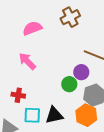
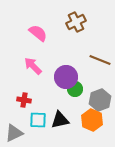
pink semicircle: (32, 28) -> (38, 33), turned 60
purple circle: (81, 72) -> (66, 77), moved, size x1.5

